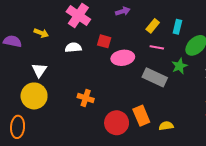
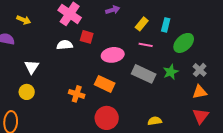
yellow arrow: (41, 33) -> (24, 20), moved
red square: (104, 41) -> (87, 37), moved
green star: (180, 66) -> (171, 72), moved
yellow circle: (34, 96) -> (27, 92), size x0.6
orange rectangle: (141, 116) -> (105, 84), moved, turned -42

